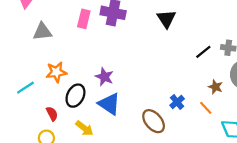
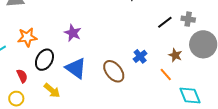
purple star: (104, 77) -> (73, 33), moved
blue cross: (177, 102) -> (140, 56), moved
brown ellipse: (154, 121) -> (114, 71), moved

